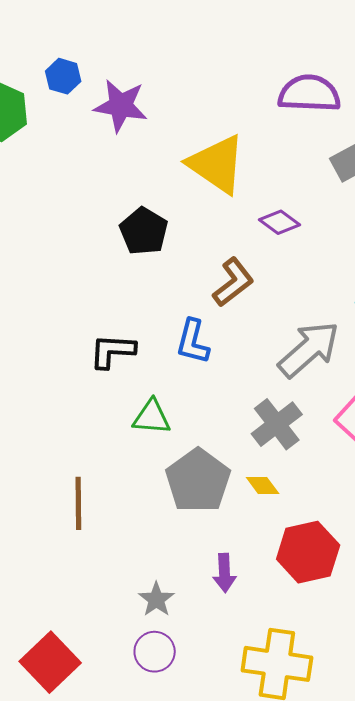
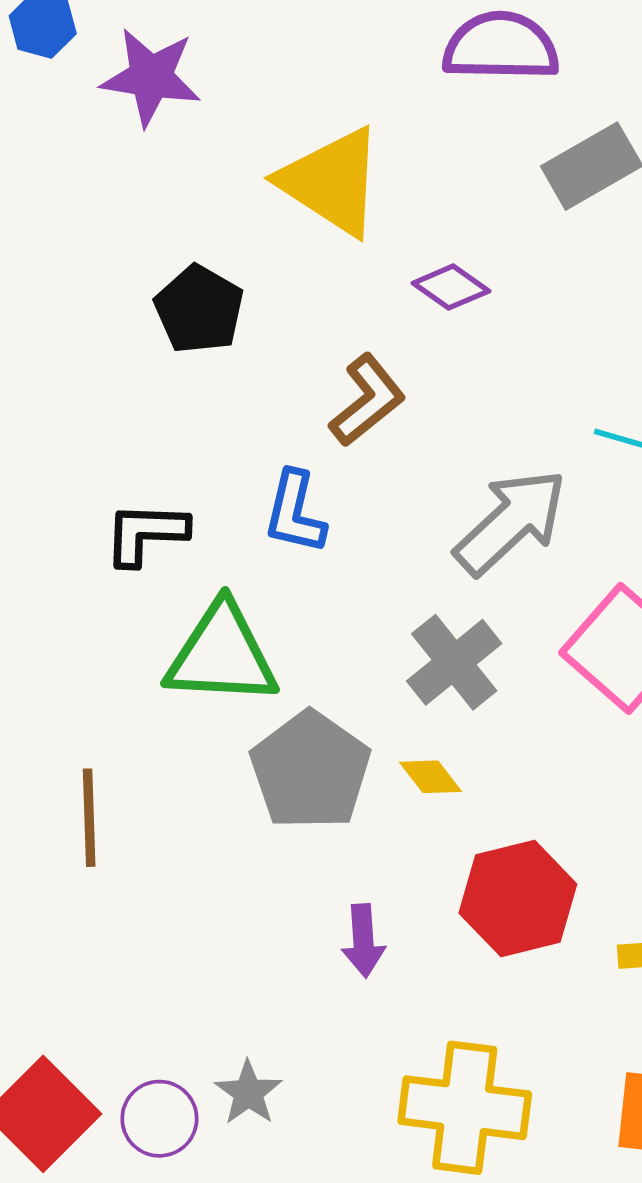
green triangle: (152, 417) -> (222, 655), size x1.6
gray star: (156, 599) -> (248, 1093), moved
purple circle: (155, 652) -> (159, 1119), moved

